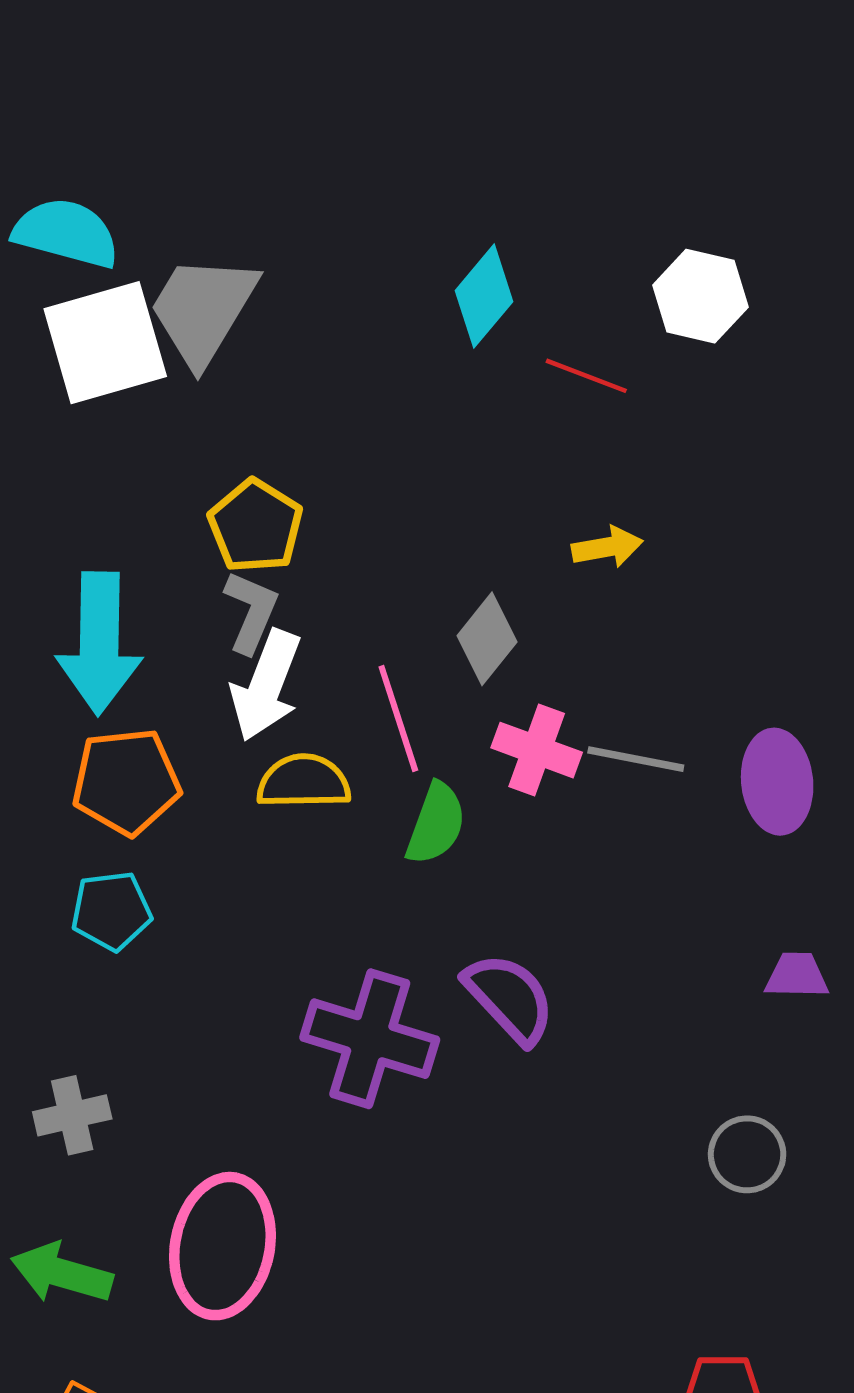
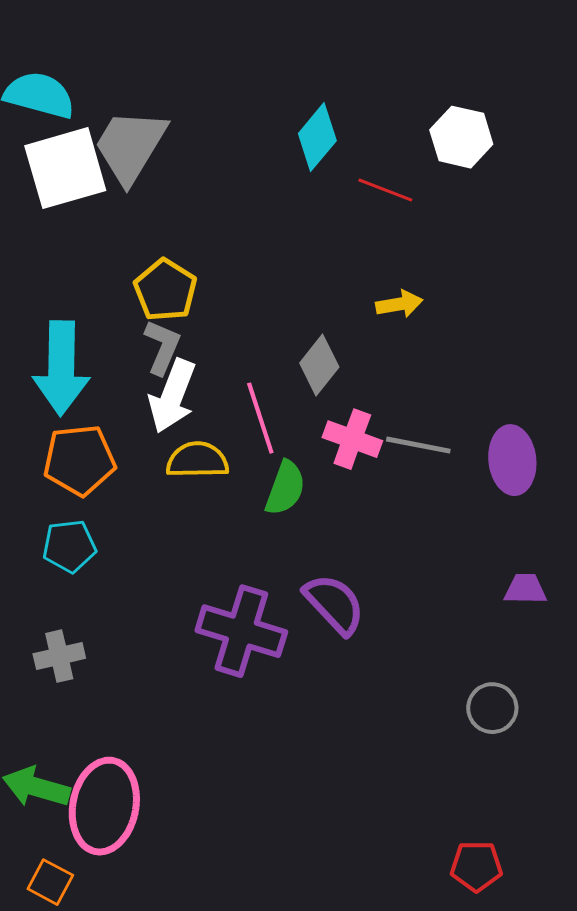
gray cross: (72, 1115) -> (59, 656), moved
pink ellipse: (222, 1246) -> (104, 806), moved

